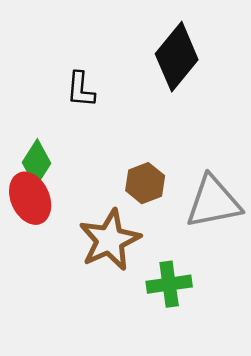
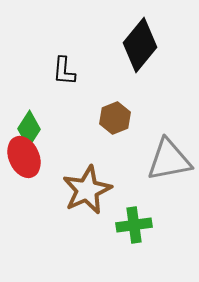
brown hexagon: (145, 183) -> (115, 118), moved

